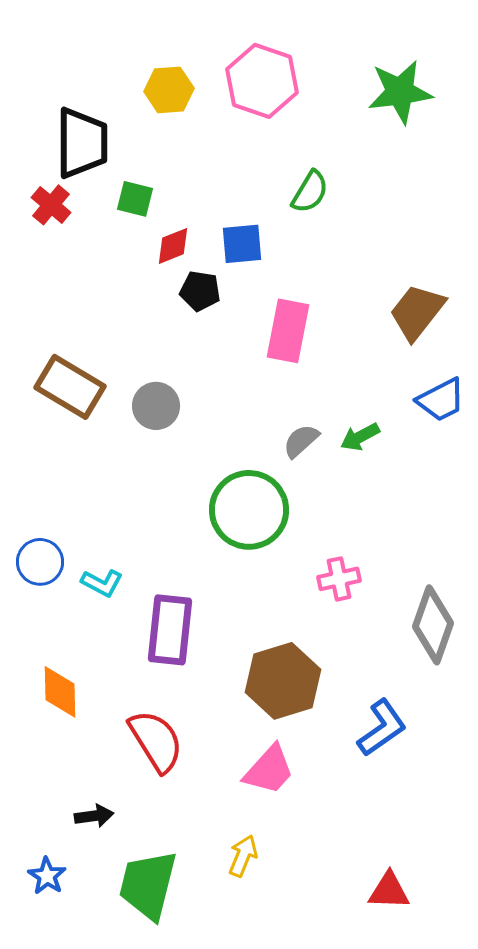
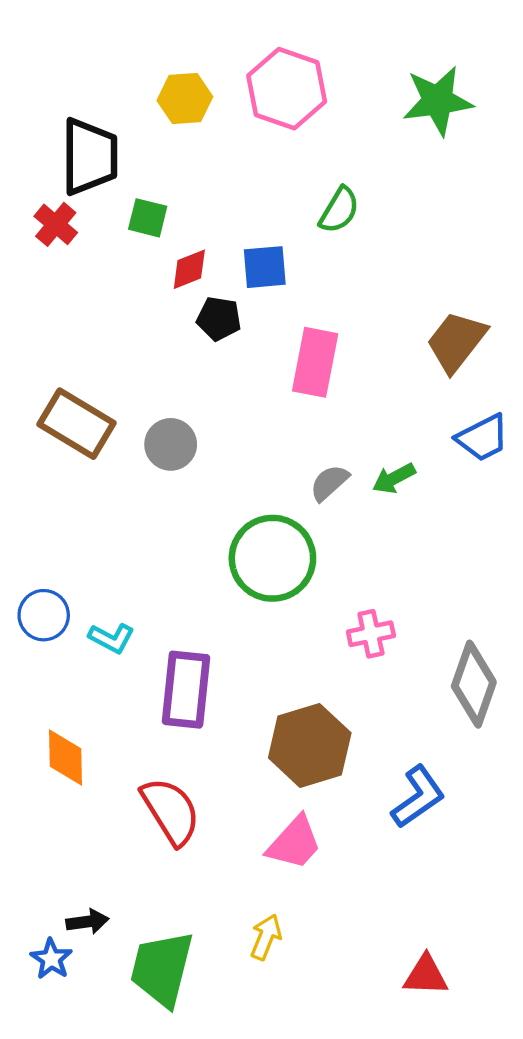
black arrow: (94, 816) -> (87, 922), moved

